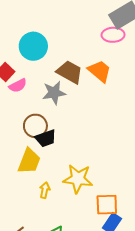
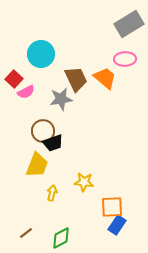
pink ellipse: (113, 35) -> (125, 59), moved
brown trapezoid: (70, 72) -> (76, 79), turned 36
yellow star: (78, 179) -> (84, 182), size x0.7

